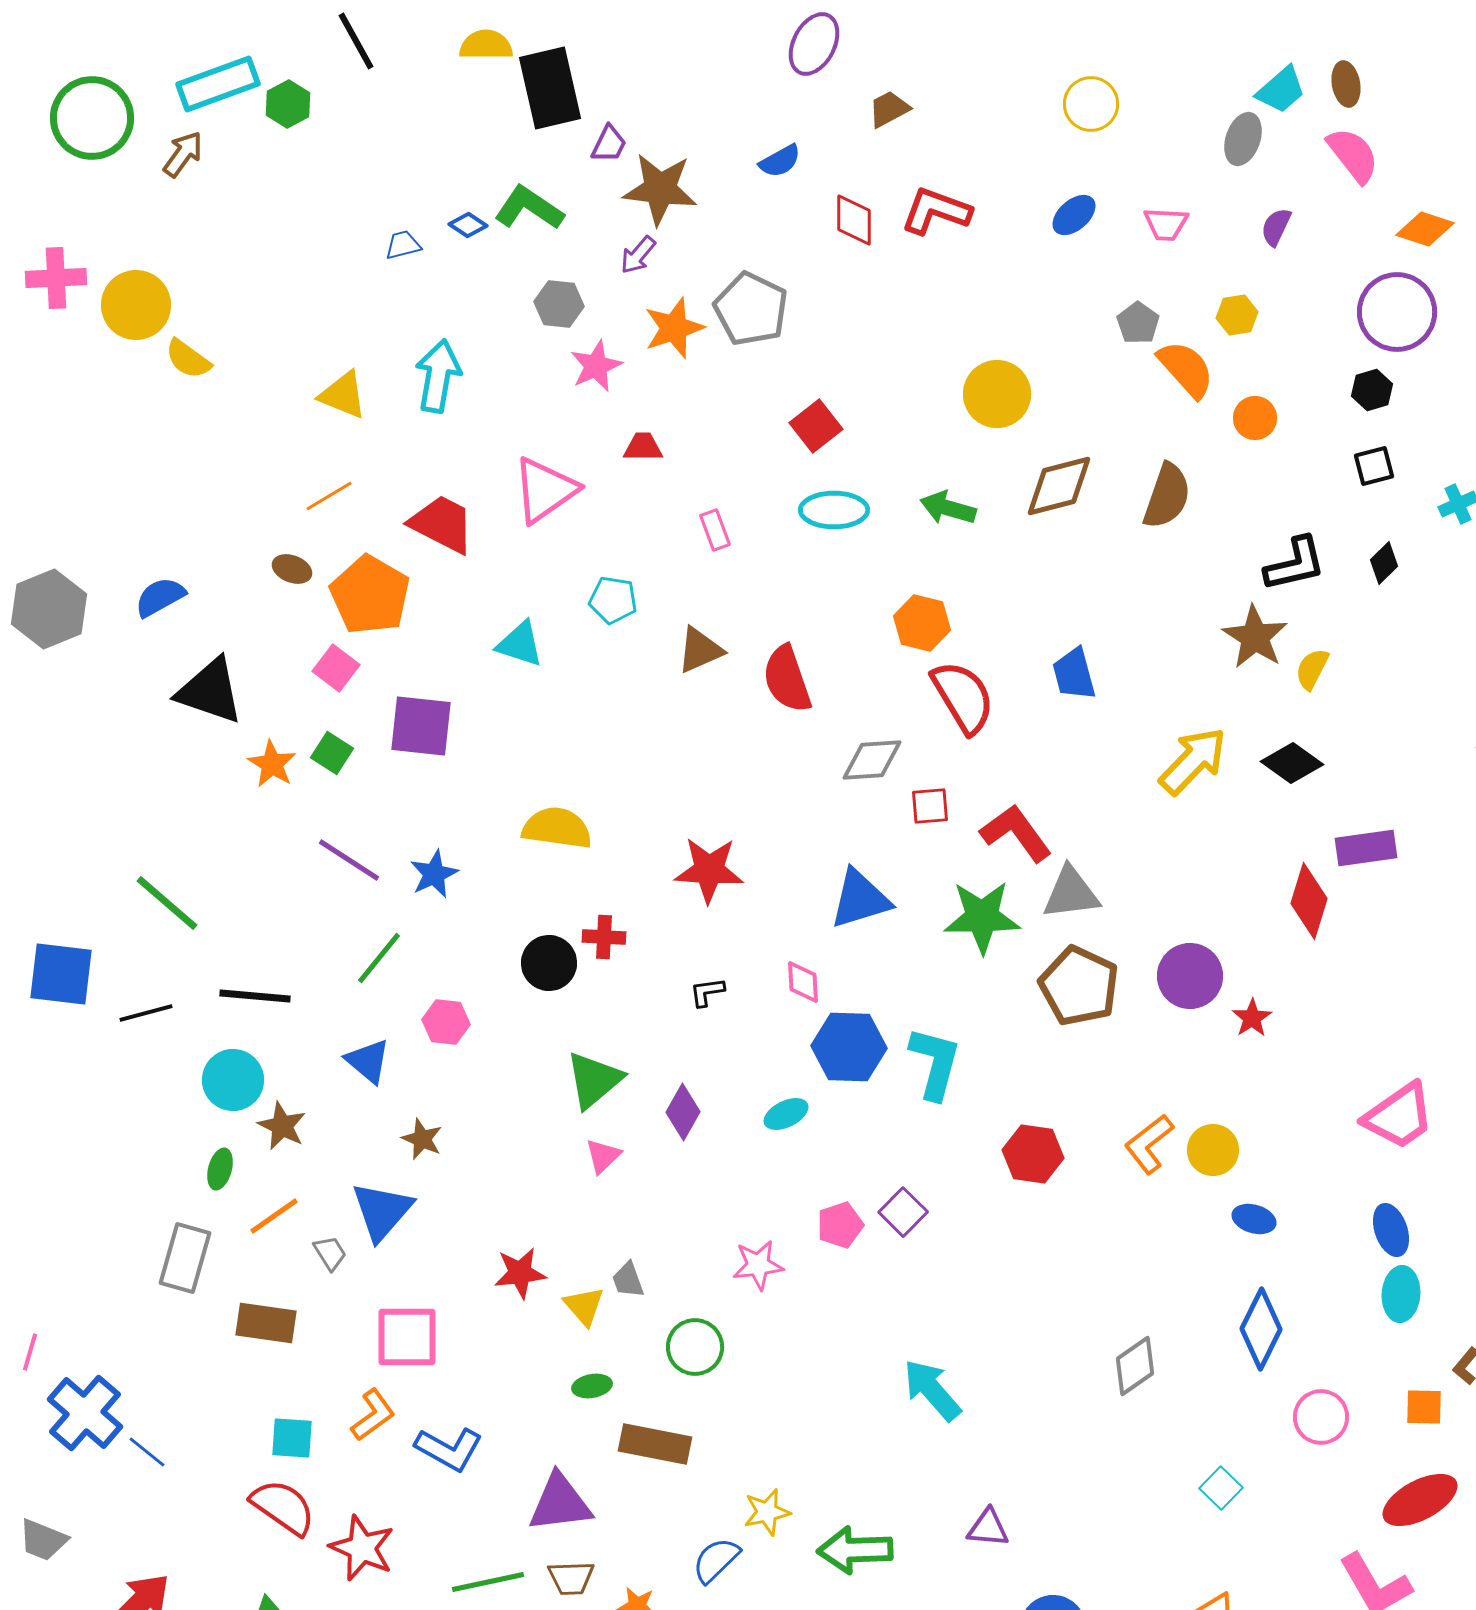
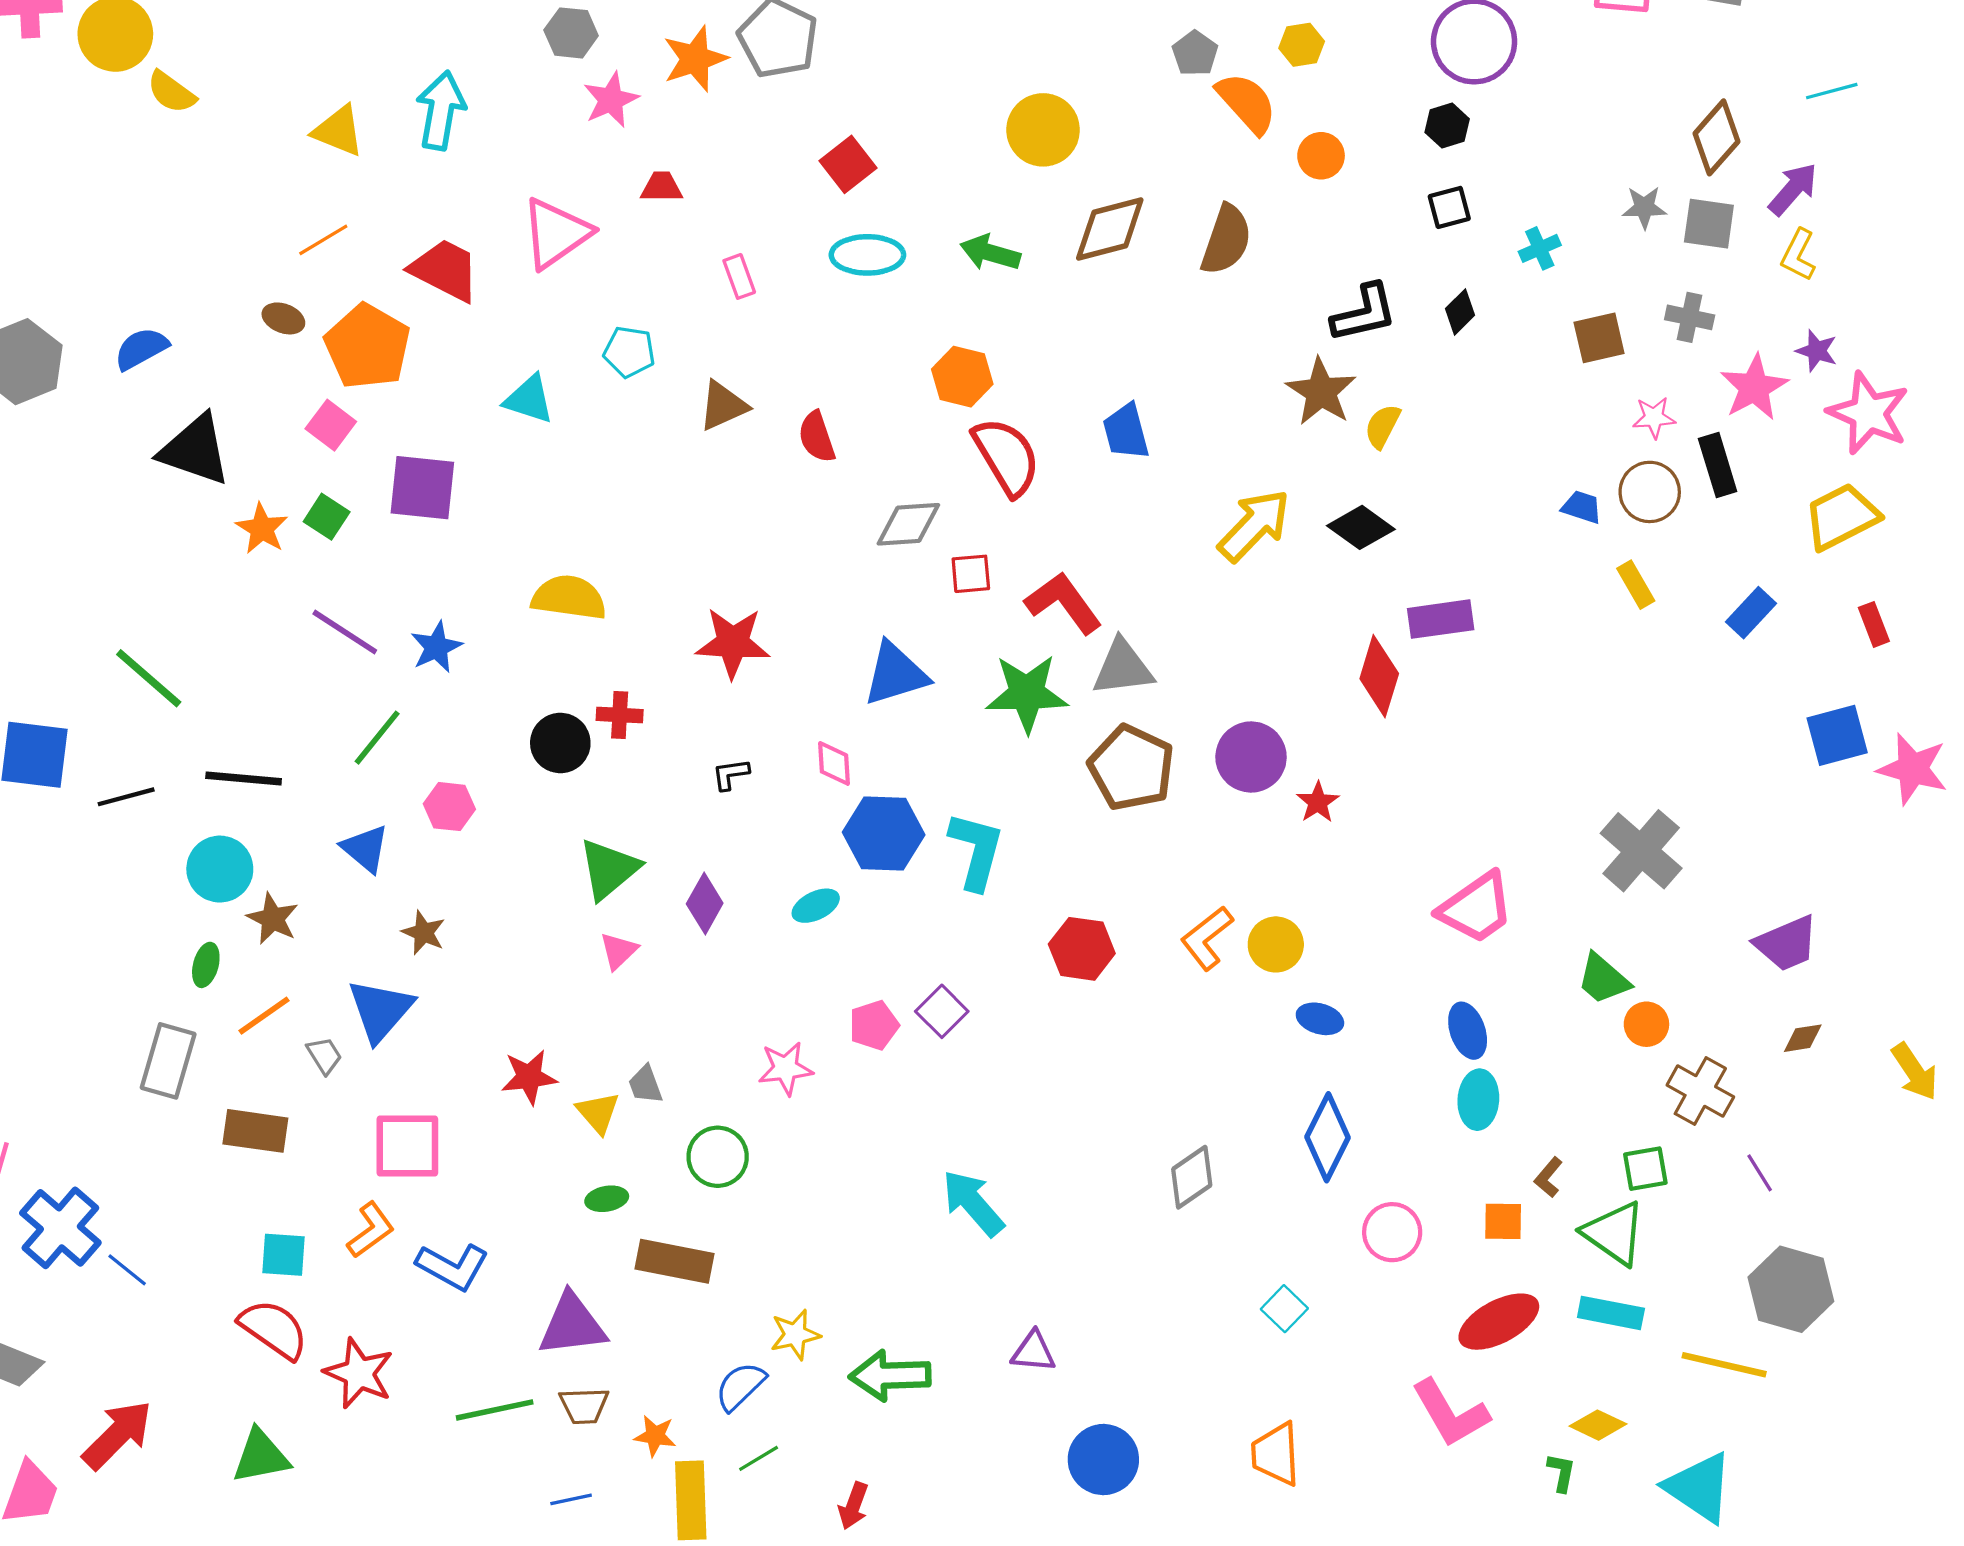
red semicircle: (787, 679) -> (817, 437), size x0.7

